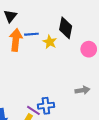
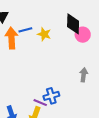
black diamond: (66, 28) -> (73, 24), moved
gray arrow: (82, 90) -> (84, 75), turned -64

